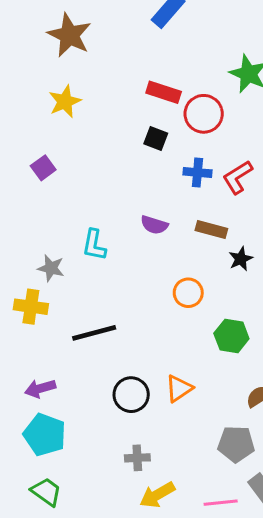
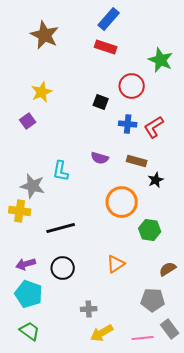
red rectangle: (164, 92) -> (106, 47), moved
yellow star: (65, 101) -> (42, 92), moved
gray star: (51, 268) -> (33, 186), size x1.4
orange circle: (188, 293) -> (122, 202), size x1.6
black circle: (131, 395) -> (63, 268), moved

